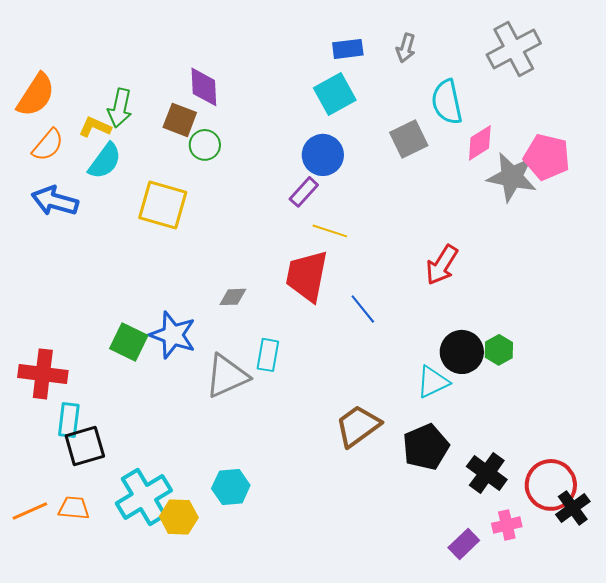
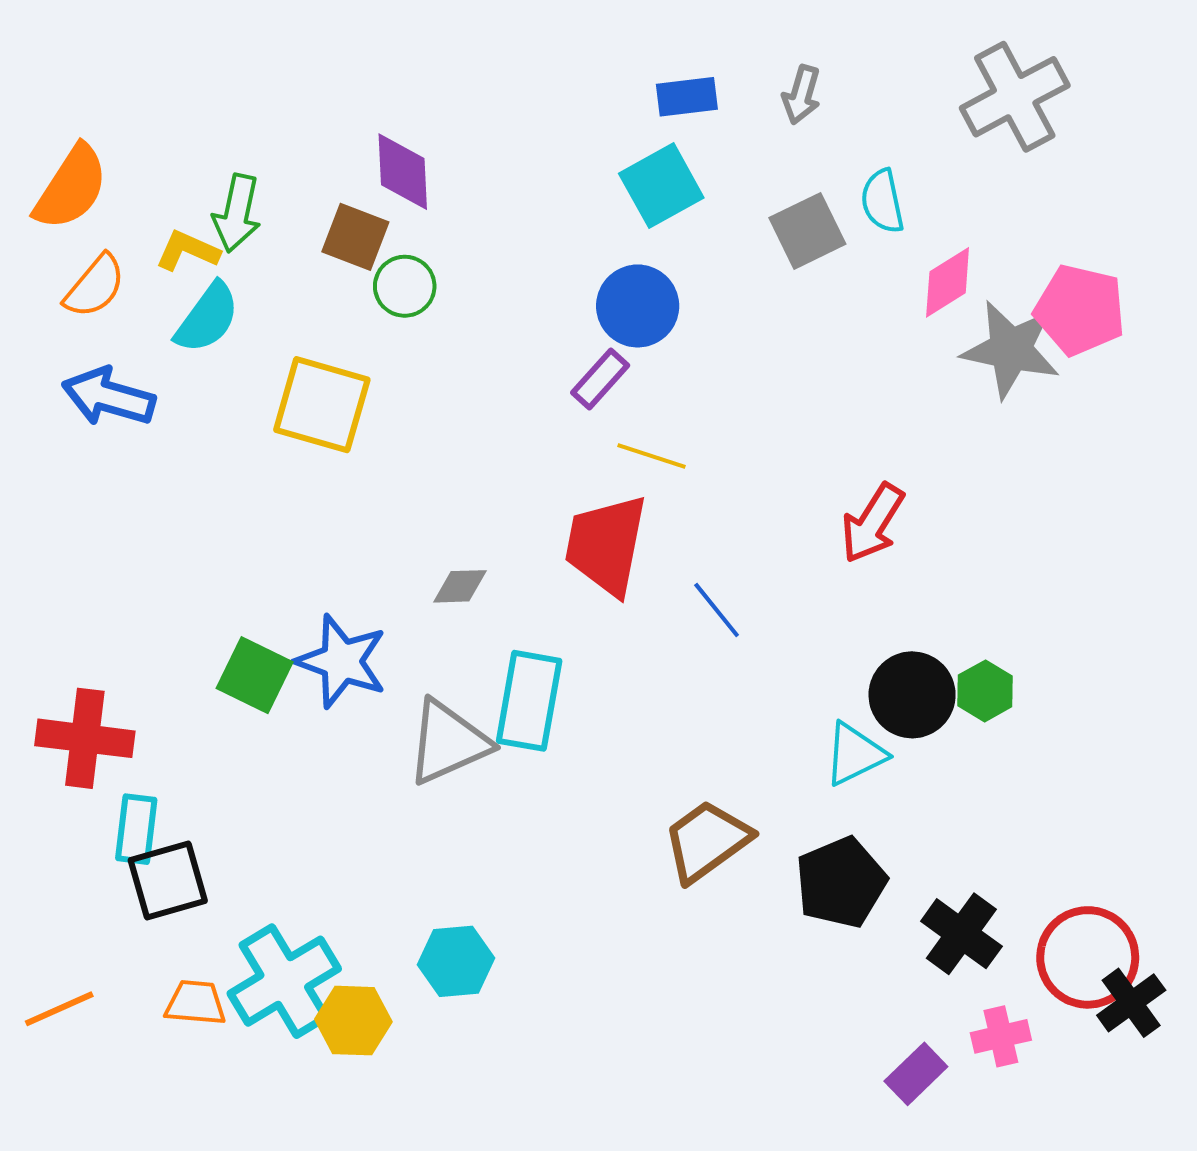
cyan semicircle: (447, 102) -> (882, 201), size x0.7
gray square: (409, 139) -> (807, 231), moved
cyan rectangle: (268, 355) -> (529, 701), size x1.5
orange trapezoid: (74, 508) -> (195, 1003), moved

